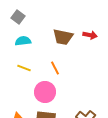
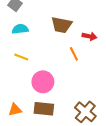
red arrow: (90, 35) -> (89, 36), moved
orange line: (55, 68) -> (74, 54), moved

